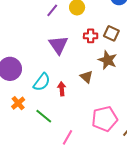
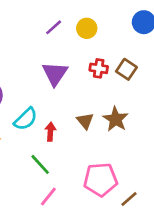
brown star: (108, 60) -> (116, 119), moved
green line: (44, 116) -> (40, 164), moved

